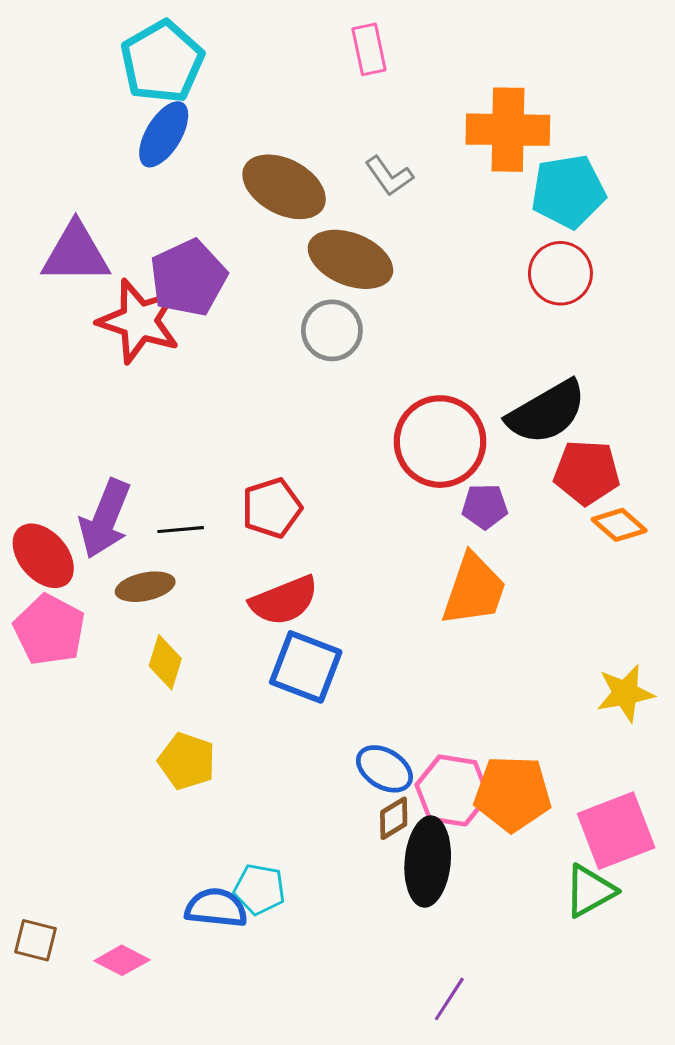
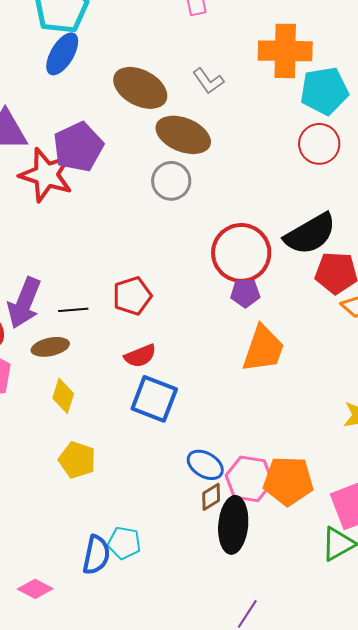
purple pentagon: (485, 506) -> (245, 293), moved
red semicircle: (284, 601) -> (140, 356), size x0.7
blue semicircle: (216, 908) -> (96, 555), turned 96

